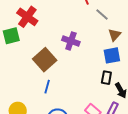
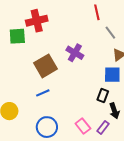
red cross: (27, 17) -> (37, 21), turned 30
blue line: (47, 87) -> (43, 93), turned 40

